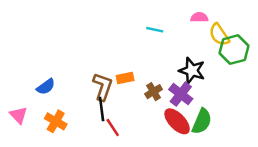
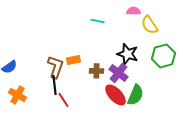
green hexagon: (234, 50) -> (164, 56), moved
brown cross: (154, 92) -> (97, 71), turned 32

